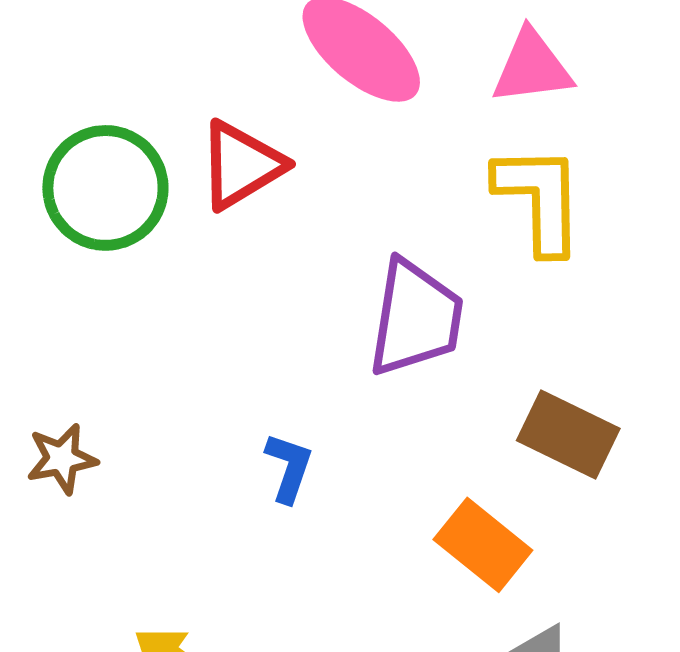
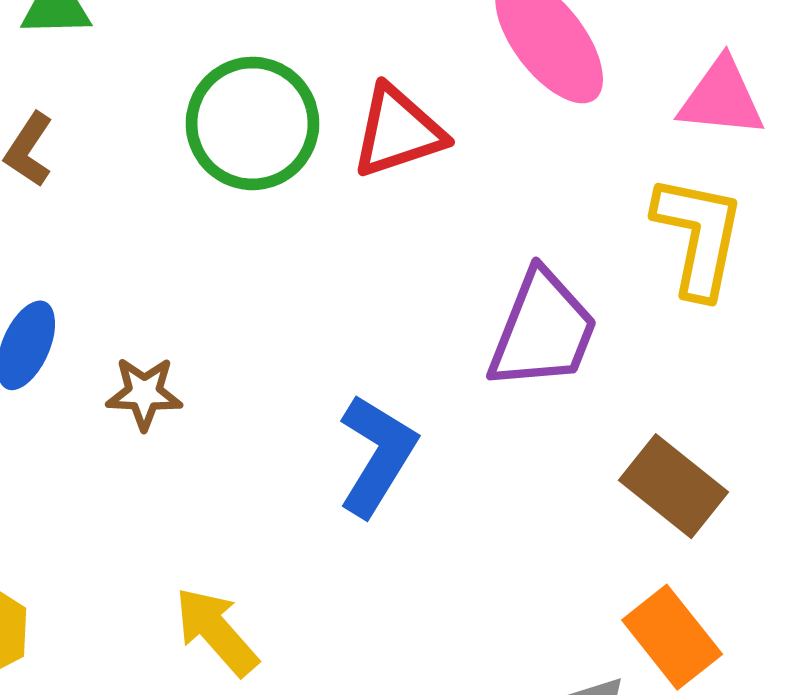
blue L-shape: (289, 468) -> (377, 455), size x1.6
orange rectangle: (483, 545) -> (672, 637), moved

